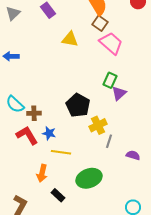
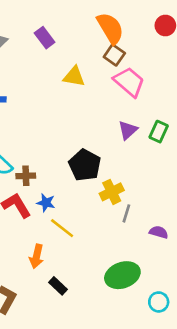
green rectangle: (110, 80) -> (159, 132), moved
purple triangle: (119, 93) -> (128, 130), moved
yellow line: (61, 152) -> (62, 228), turned 30
green ellipse: (89, 178) -> (122, 275), moved

